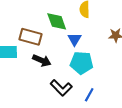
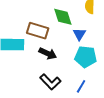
black L-shape: (61, 88) -> (50, 82), moved
blue line: (89, 95) -> (81, 86), moved

